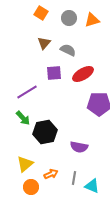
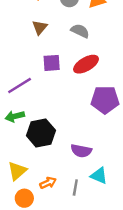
gray semicircle: (68, 50) -> (80, 31), moved
green arrow: (23, 118) -> (15, 116), turned 119
cyan triangle: (92, 186) -> (99, 176), moved

